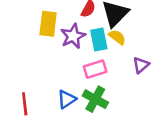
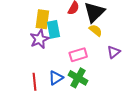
purple star: (73, 36) -> (39, 39), moved
cyan rectangle: (99, 40) -> (53, 29), moved
red line: (25, 104) -> (34, 82), moved

